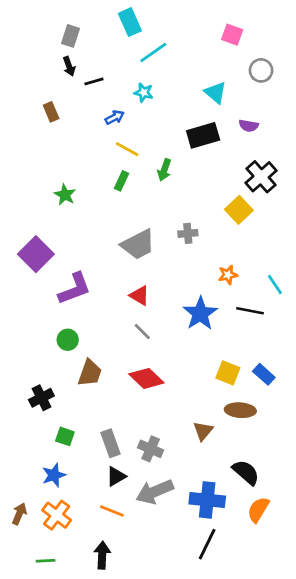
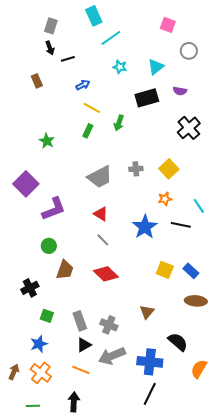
cyan star: (144, 93) -> (120, 67), moved
cyan triangle: (215, 93) -> (156, 67), turned 42
yellow square: (239, 210) -> (169, 169), moved
brown ellipse: (240, 410) -> (196, 301), moved
orange semicircle: (258, 510) -> (199, 369), moved

